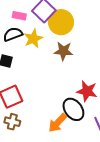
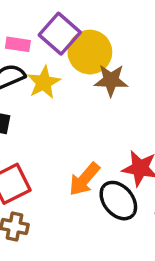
brown star: (63, 51) -> (111, 80), moved
orange arrow: (58, 123) -> (84, 179), moved

